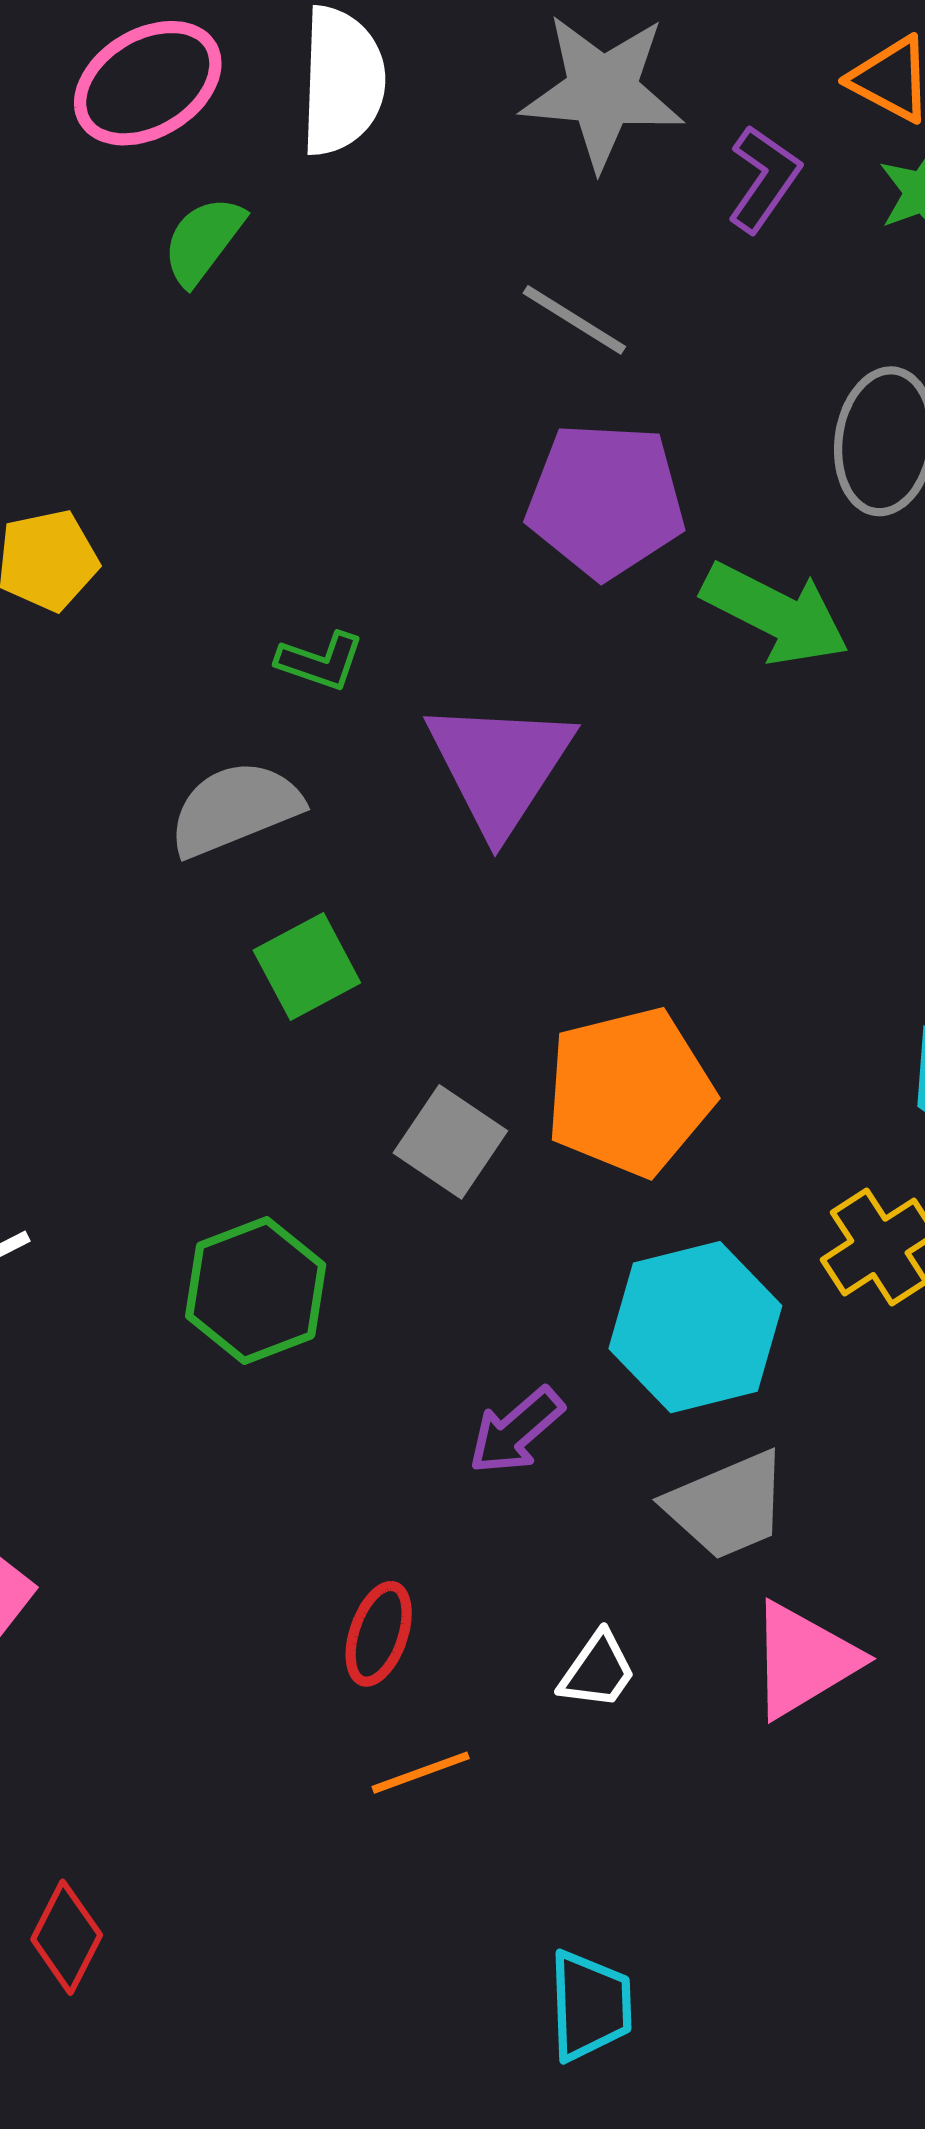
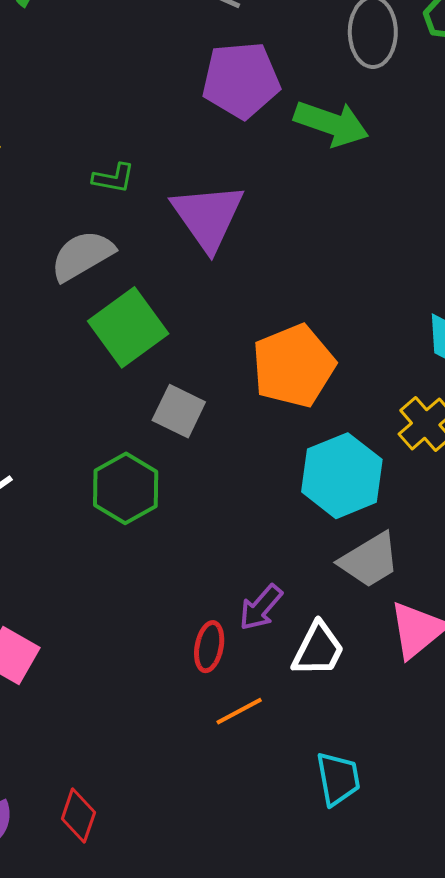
green square: (307, 967) -> (128, 327), size x1.5
gray square: (450, 1142) -> (179, 411), moved
purple arrow: (516, 1431) -> (261, 607), moved
white trapezoid: (598, 1671) -> (318, 649), size x1.4
cyan trapezoid: (590, 2006) -> (338, 779), moved

